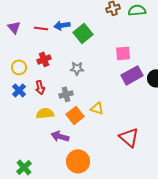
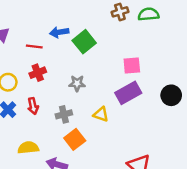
red line: (41, 28) -> (34, 46), moved
purple rectangle: (132, 75) -> (128, 93), moved
yellow triangle: (97, 108) -> (101, 114), moved
yellow semicircle: (45, 113) -> (28, 148), moved

